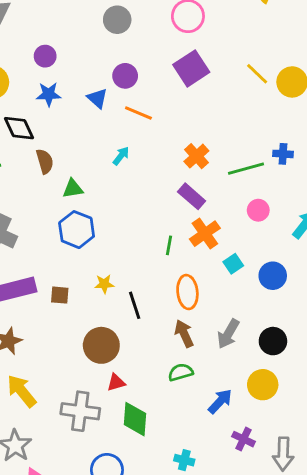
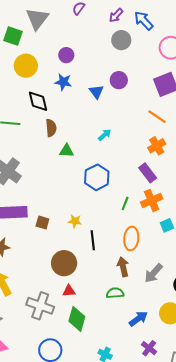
orange line: (138, 113) -> (157, 117), moved
blue hexagon: (77, 230) -> (97, 177), moved

